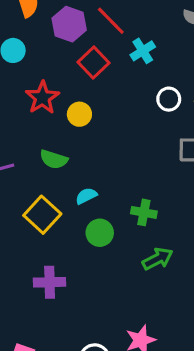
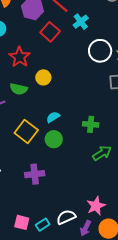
white circle: (169, 99) -> (100, 51), size x1.5
yellow circle: (79, 114) -> (43, 77), moved
green semicircle: (54, 159) -> (19, 89), moved
green circle: (100, 233) -> (54, 139), moved

